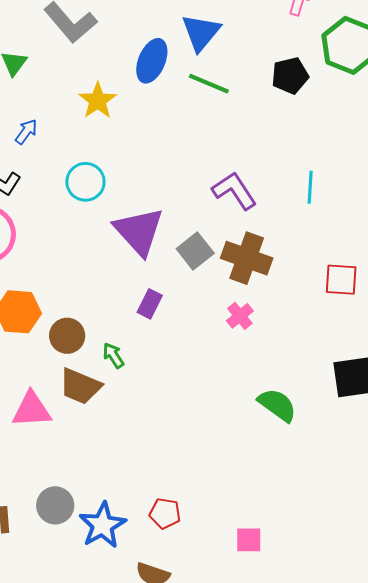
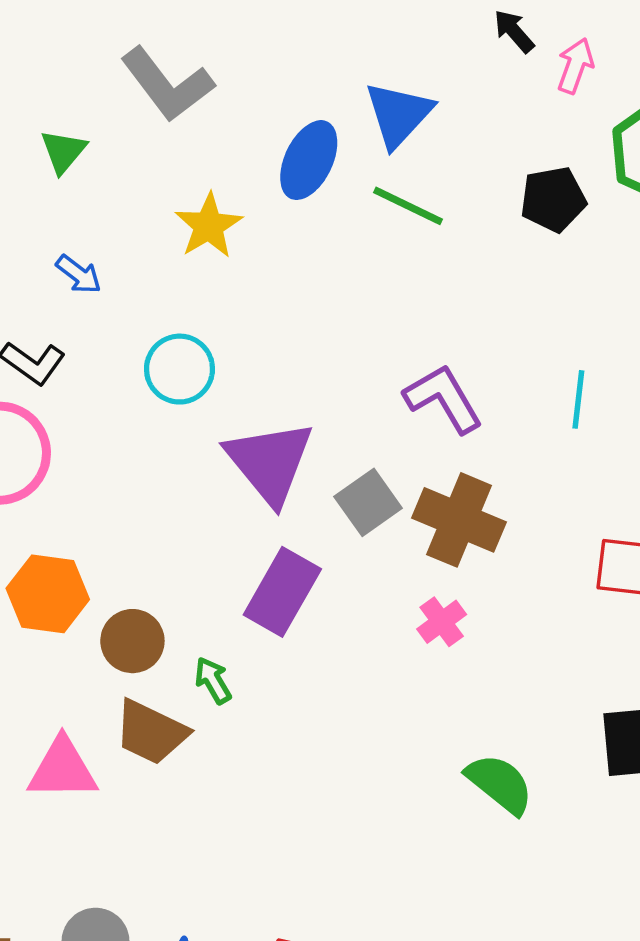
blue arrow: (26, 132) -> (79, 274), turned 88
purple rectangle: (150, 304) -> (282, 592), size x1.6

